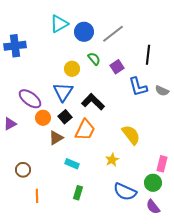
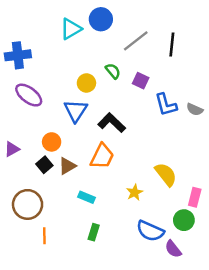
blue circle: (84, 32) -> (101, 19), moved
black line: (148, 55) -> (172, 45), moved
purple square: (117, 67) -> (141, 81), turned -32
purple ellipse: (30, 99) -> (29, 95), moved
black square: (65, 117) -> (44, 165), moved
yellow semicircle: (131, 135) -> (166, 174), moved
brown circle: (23, 170) -> (28, 204), size x1.6
purple semicircle: (153, 207) -> (173, 249), moved

